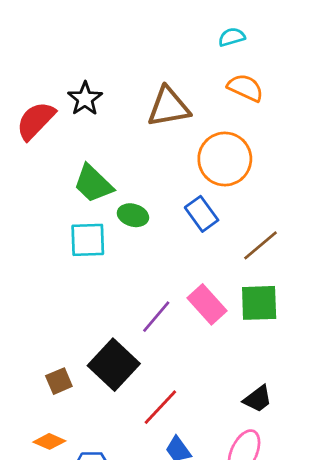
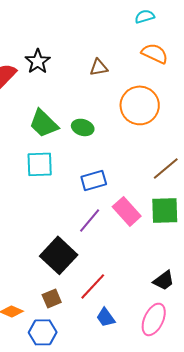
brown triangle: (169, 107) -> (99, 67), size x0.6
blue rectangle: (202, 214) -> (94, 180), moved, turned -70
green ellipse: (133, 215) -> (83, 127), moved
brown square: (59, 381) -> (52, 298), moved

